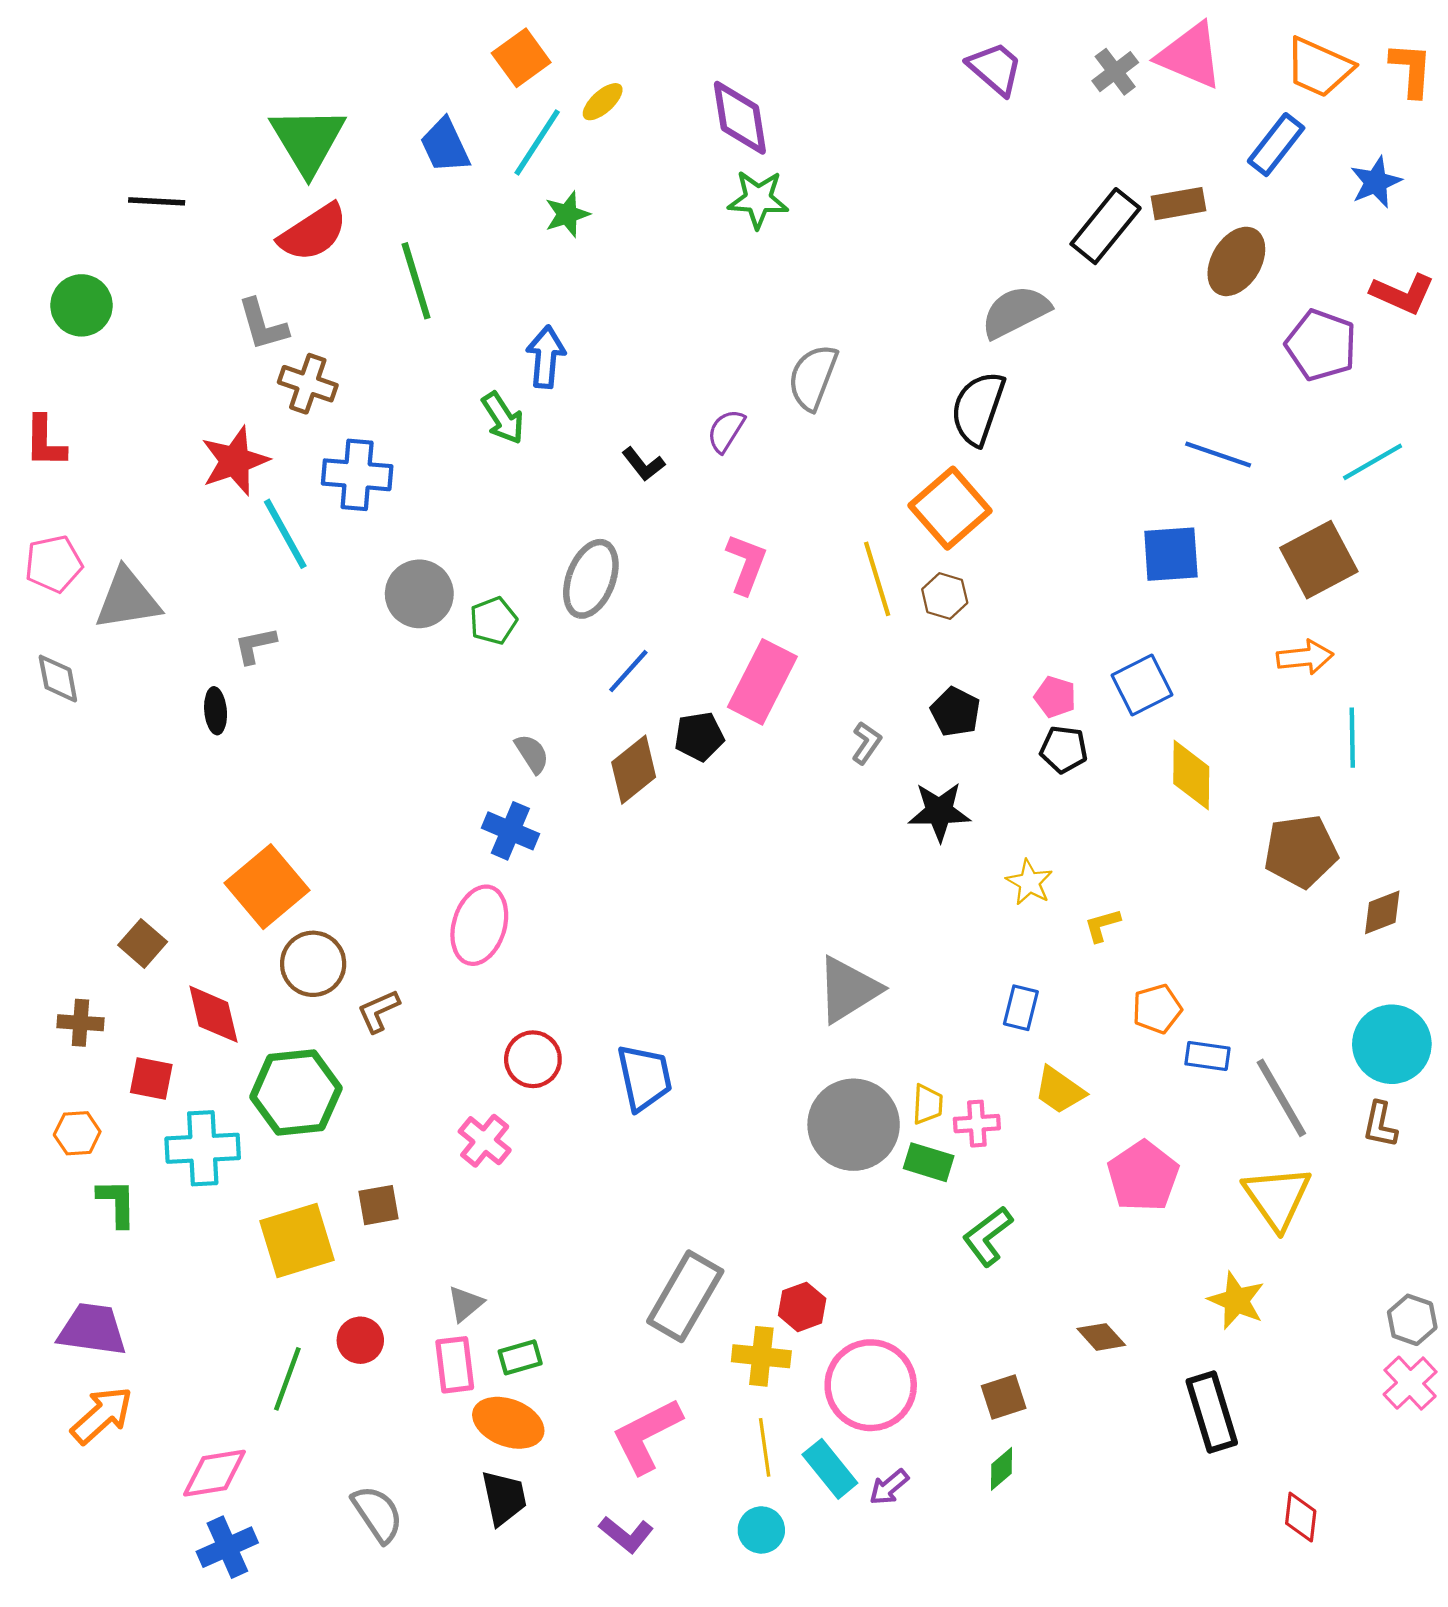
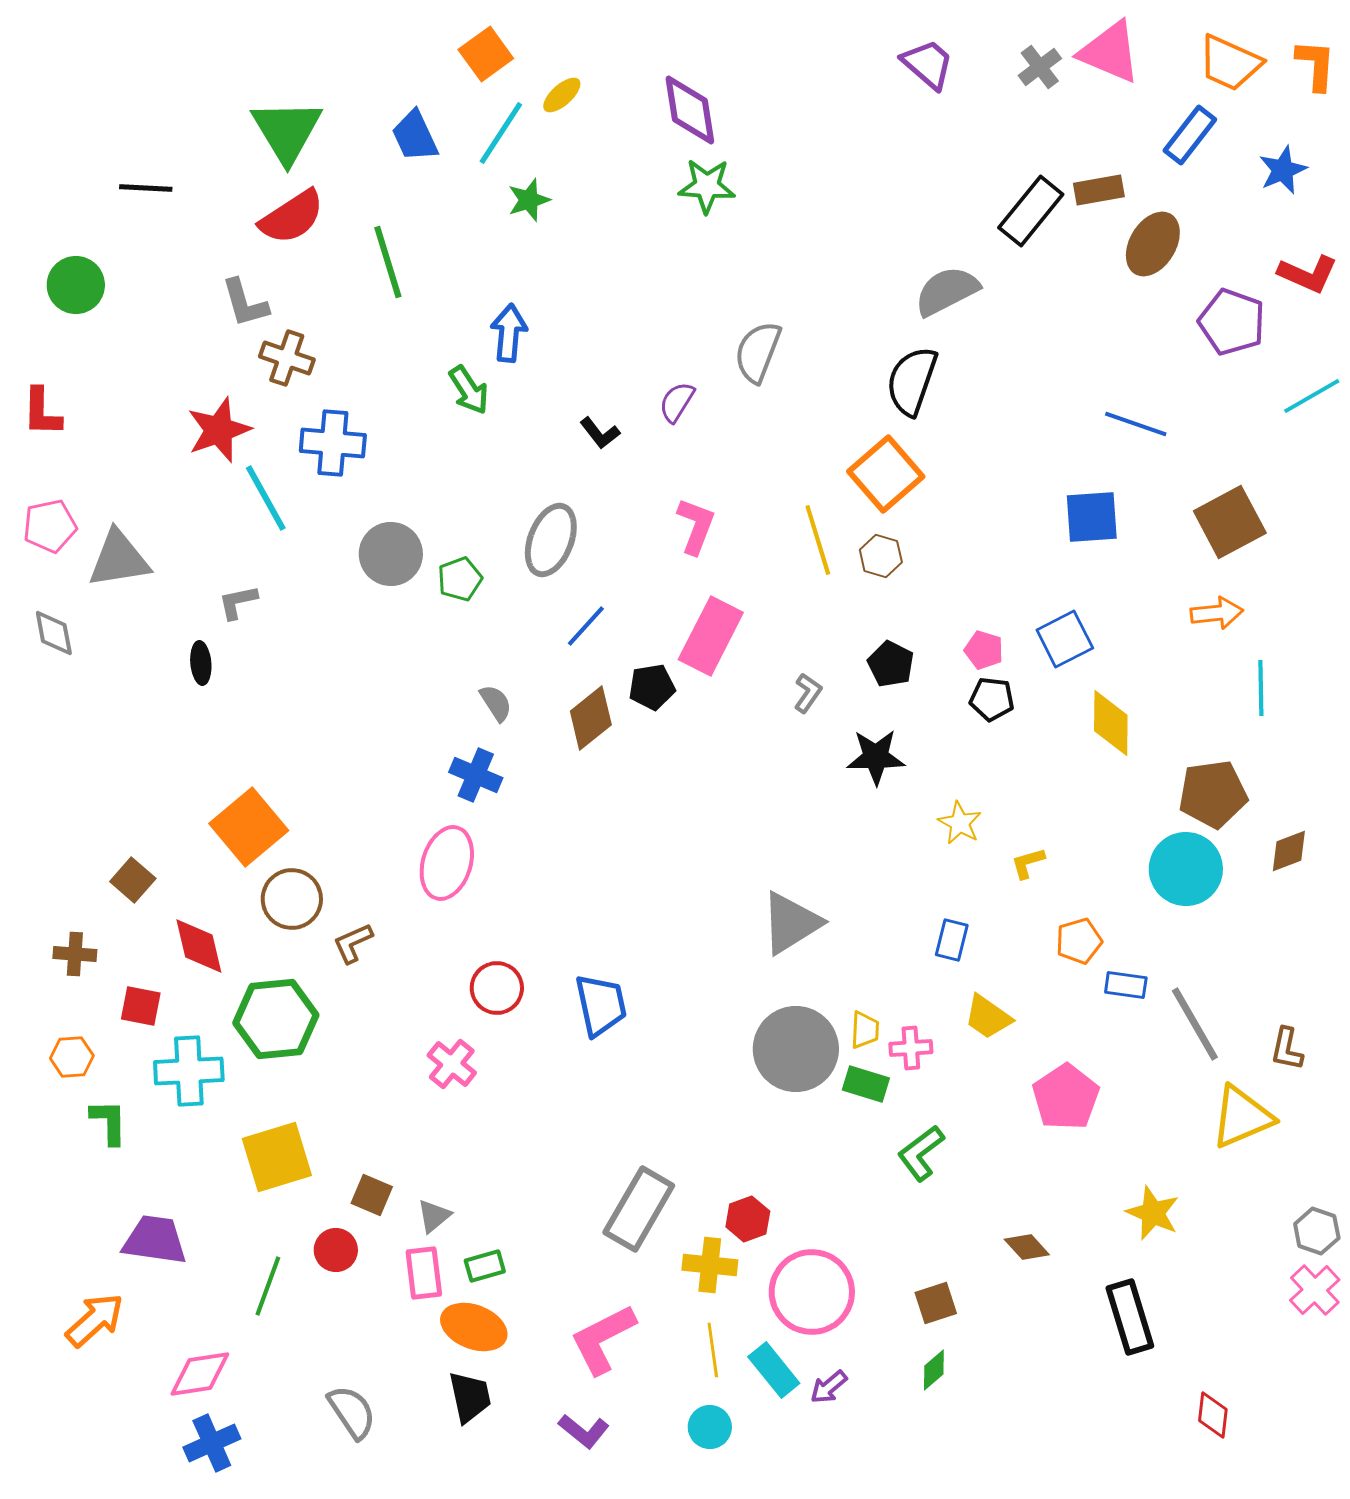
cyan line: (1373, 462) -> (1312, 396), moved
cyan circle: (1392, 1044) -> (1186, 869), moved
yellow triangle: (1277, 1198) -> (1242, 1117), moved, turned 42
brown square: (379, 1205) -> (372, 1195), moved, turned 33
purple trapezoid: (92, 1329) -> (155, 1240), moved

